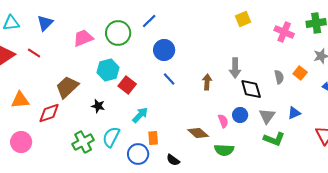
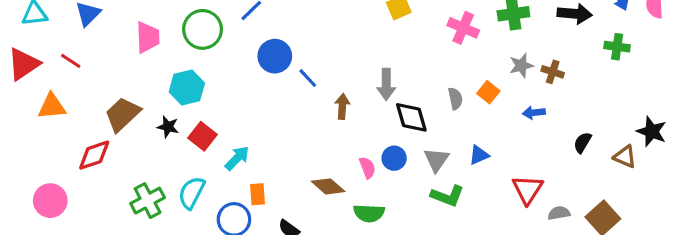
pink trapezoid: (83, 38) -> (148, 37), turned 110
blue line: (169, 79) -> (308, 78), moved
red square: (127, 85) -> (203, 136), moved
orange triangle: (20, 100) -> (52, 106), moved
black star: (98, 106) -> (168, 127), moved

